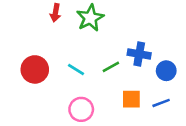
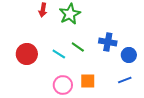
green line: (111, 67) -> (78, 47), moved, turned 64
orange square: (131, 99) -> (88, 81), moved

